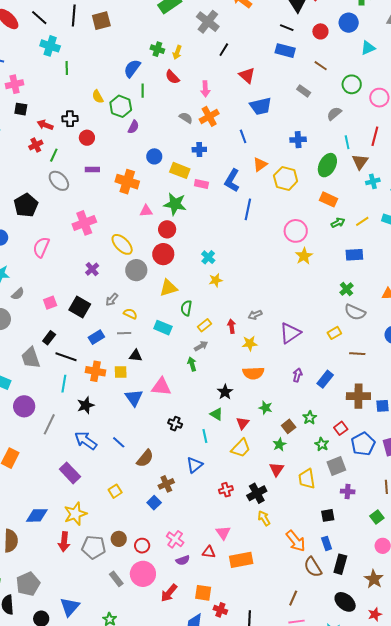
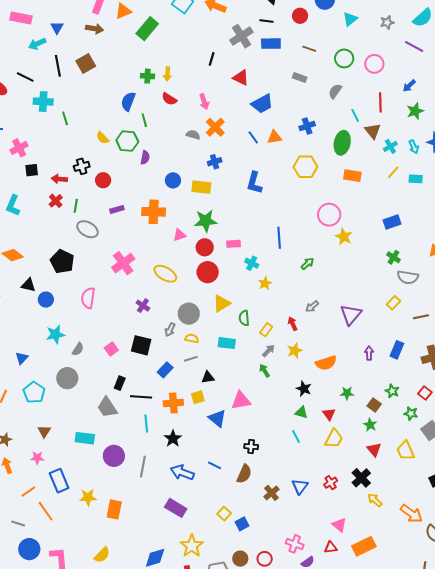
gray cross: (208, 22) -> (241, 36), moved, turned 35
orange triangle: (260, 164) -> (274, 137), moved, turned 42
pink rectangle: (201, 184) -> (233, 244), moved
blue line: (248, 209) -> (279, 238), moved
yellow line: (362, 221) -> (393, 172), moved
green arrow: (338, 223) -> (307, 264), moved
gray circle: (136, 270) -> (189, 314), moved
yellow star: (250, 343) -> (295, 351), moved
black cross: (175, 424) -> (251, 447), moved
blue triangle: (195, 465) -> (300, 486), moved
blue square: (154, 503) -> (242, 524), moved, turned 32

